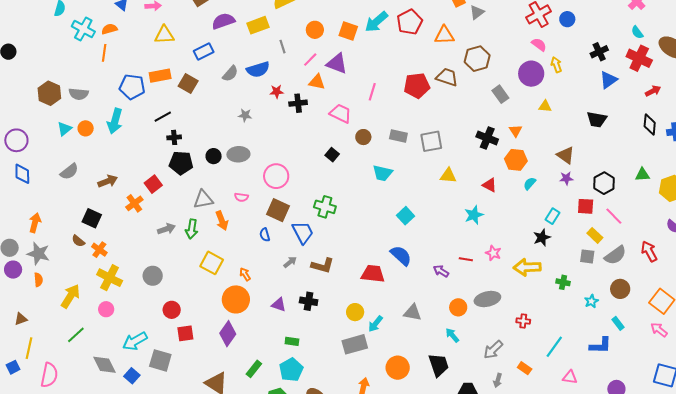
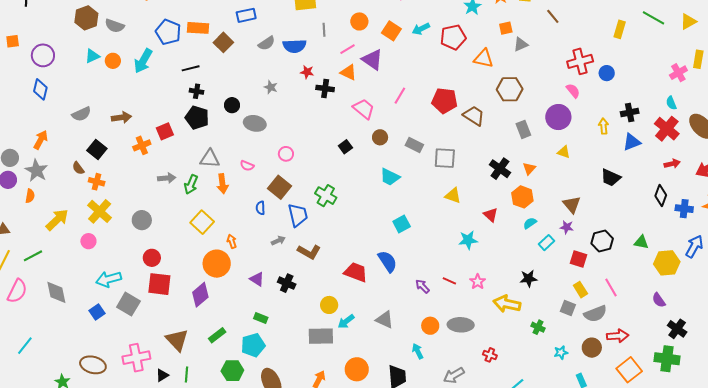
cyan arrow: (376, 22) -> (421, 29), size x0.7
yellow arrow: (556, 65) -> (604, 126), moved
brown trapezoid: (447, 77) -> (474, 116), moved
black circle: (214, 156) -> (232, 105), moved
gray semicircle: (69, 172) -> (81, 114), moved
pink circle: (276, 176) -> (286, 154), size x0.6
cyan rectangle: (552, 216) -> (546, 243), moved
pink line: (614, 216) -> (611, 288), moved
orange cross: (99, 250) -> (97, 182), turned -35
red arrow: (649, 251) -> (618, 336), moved, turned 100
red square: (185, 333) -> (159, 284), size x1.4
green line: (76, 335) -> (33, 256), moved
gray diamond: (104, 365) -> (56, 292), moved

